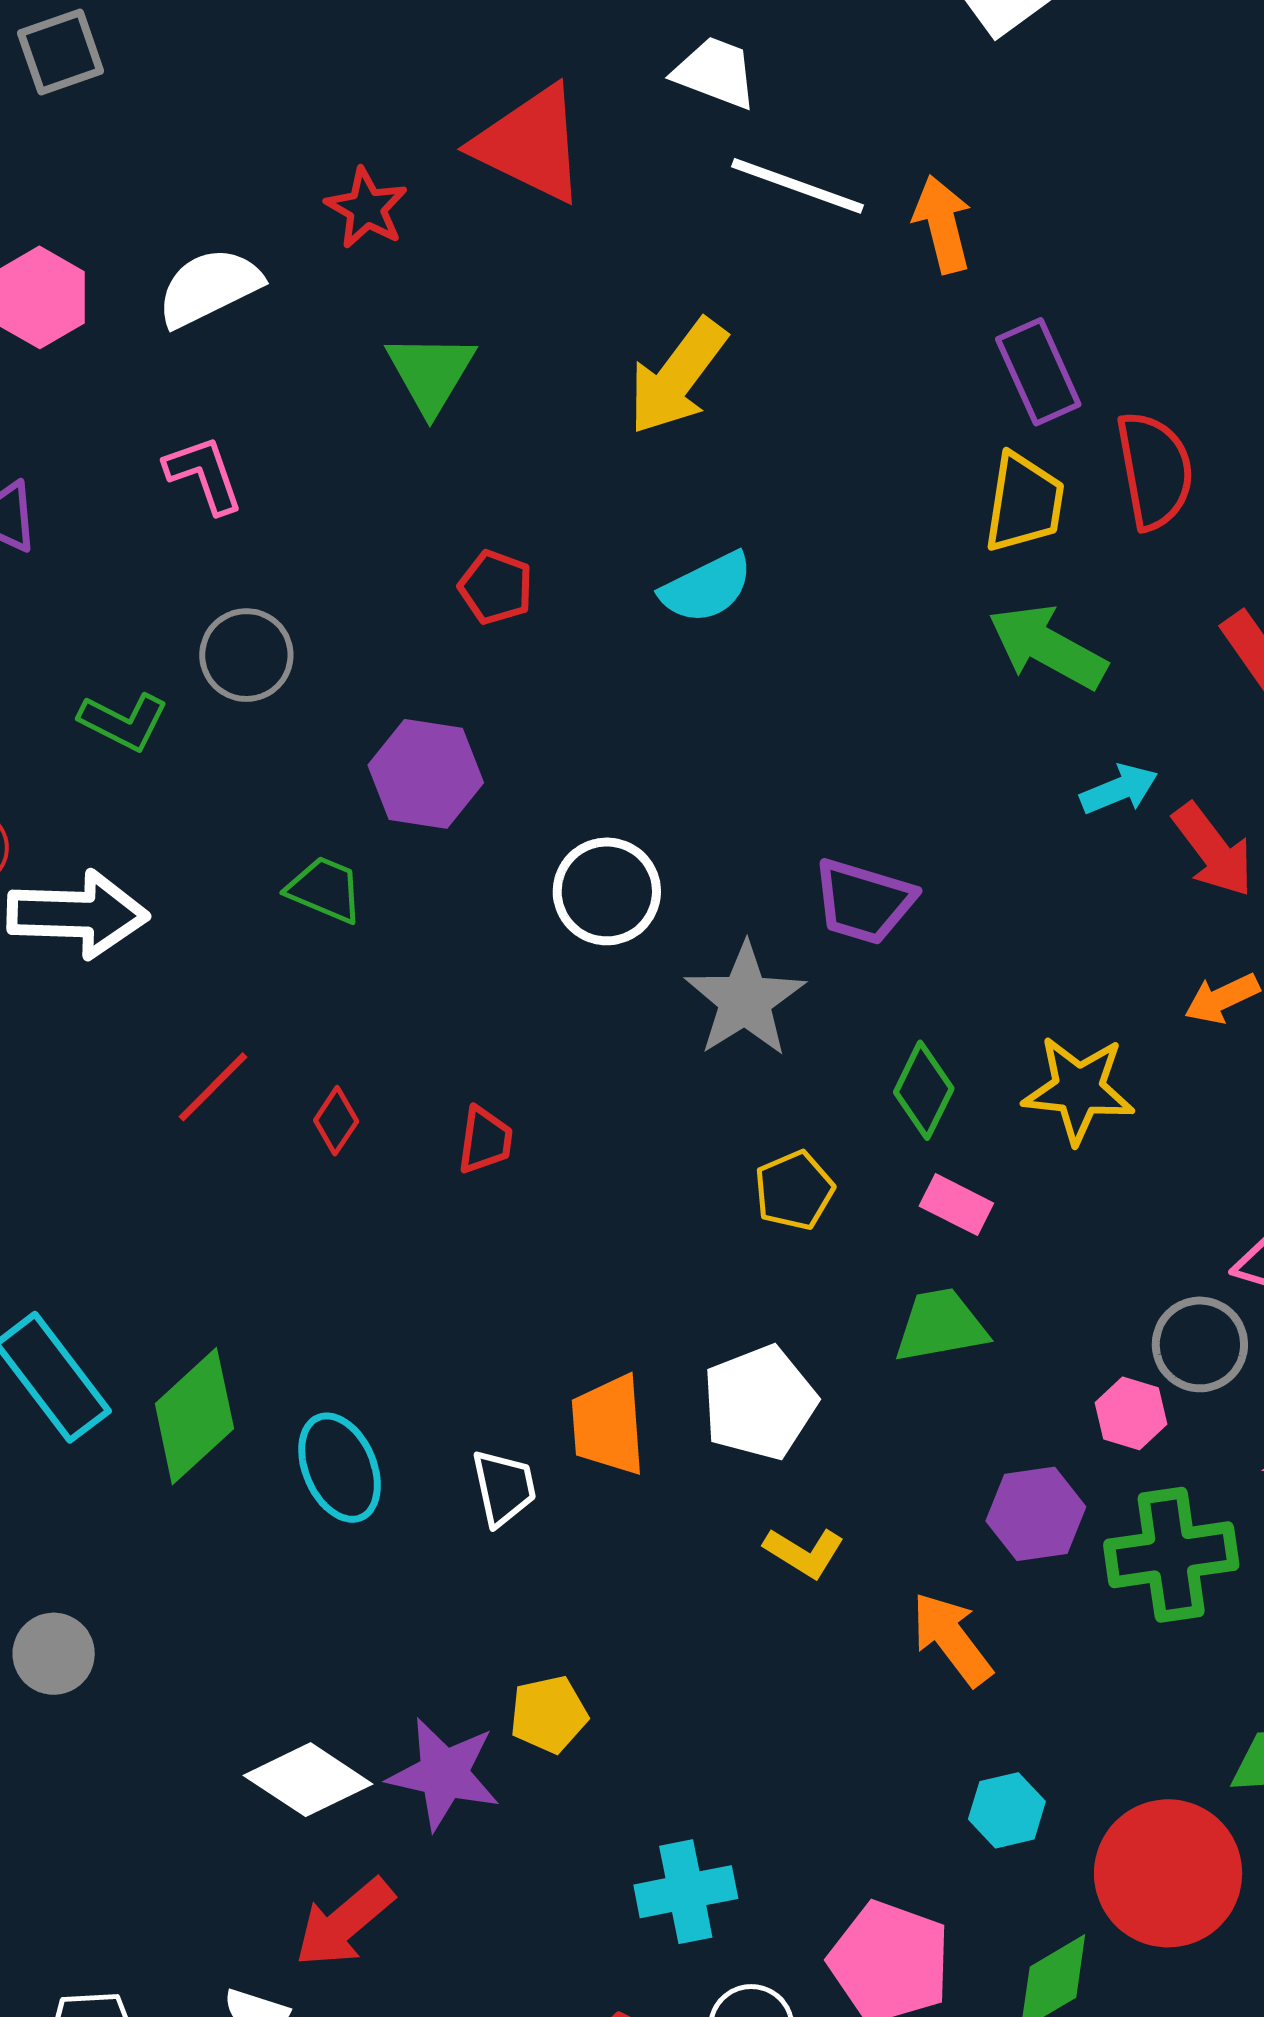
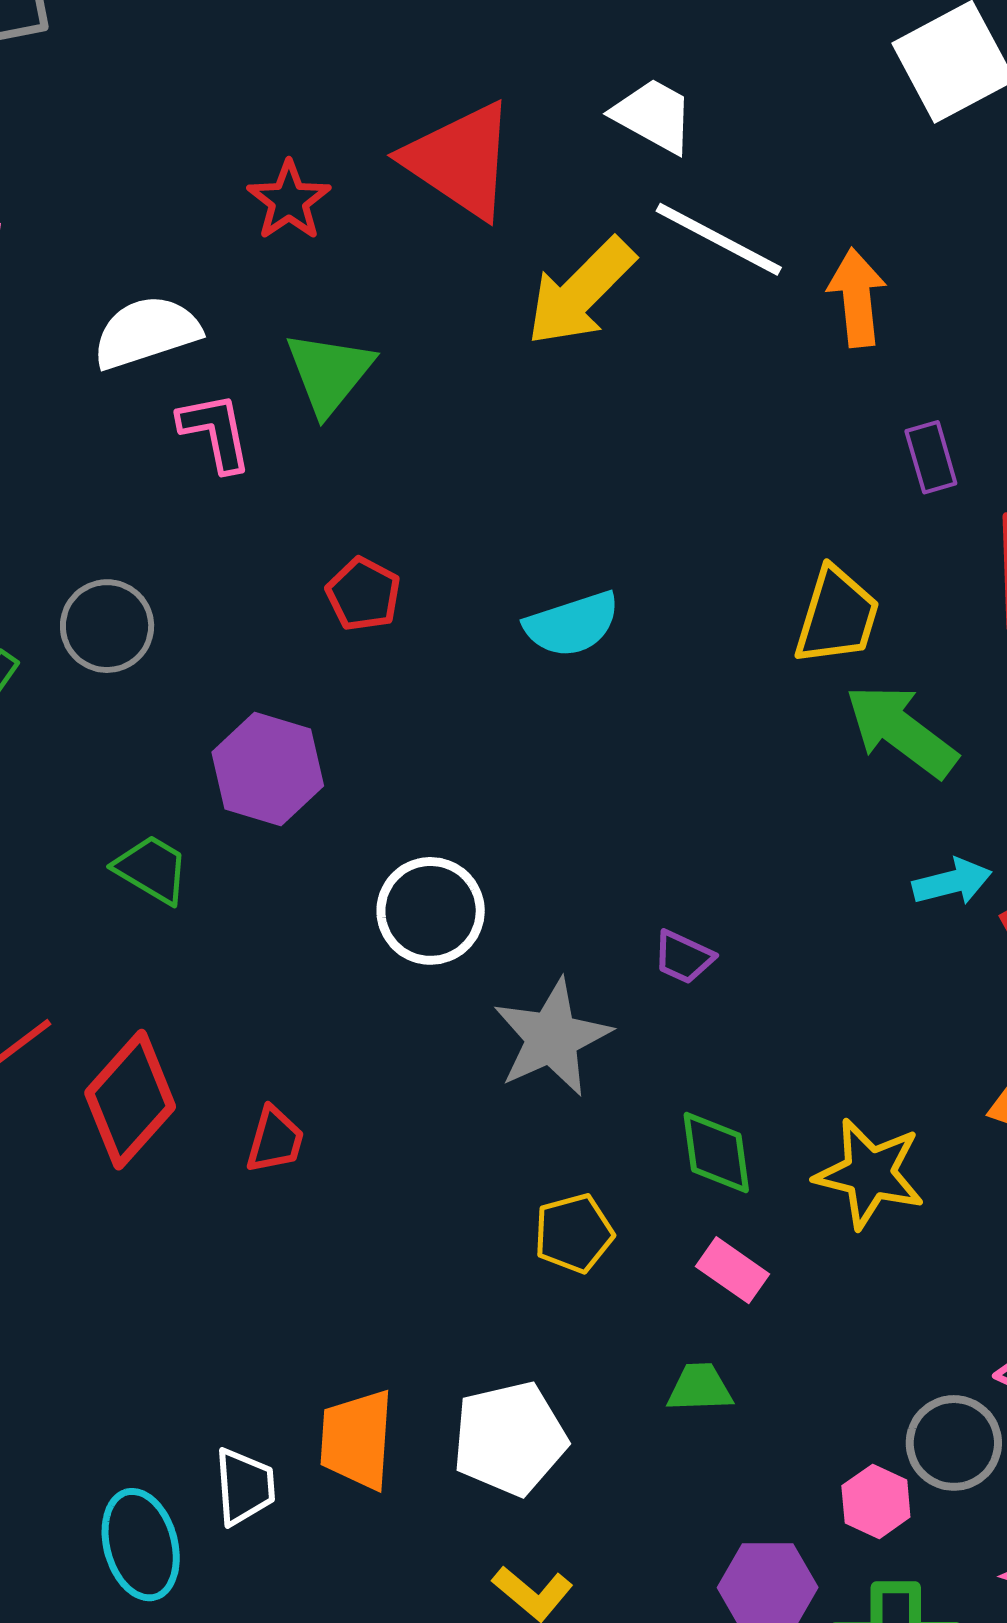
white semicircle: (209, 287) -> (146, 332), moved
purple rectangle: (1038, 372) -> (931, 457), size x0.7
yellow arrow: (677, 377) -> (581, 292), moved
pink L-shape: (204, 474) -> (215, 432), moved
yellow trapezoid: (1024, 503) -> (837, 616), moved
purple trapezoid: (864, 901) -> (683, 957), size x0.6
green diamond: (924, 1090) -> (716, 1152), turned -42
red diamond: (336, 1121) -> (130, 1100), size x2.0
green trapezoid: (941, 1326) -> (700, 1388), size x0.7
cyan ellipse: (340, 1468) -> (141, 1545), moved

